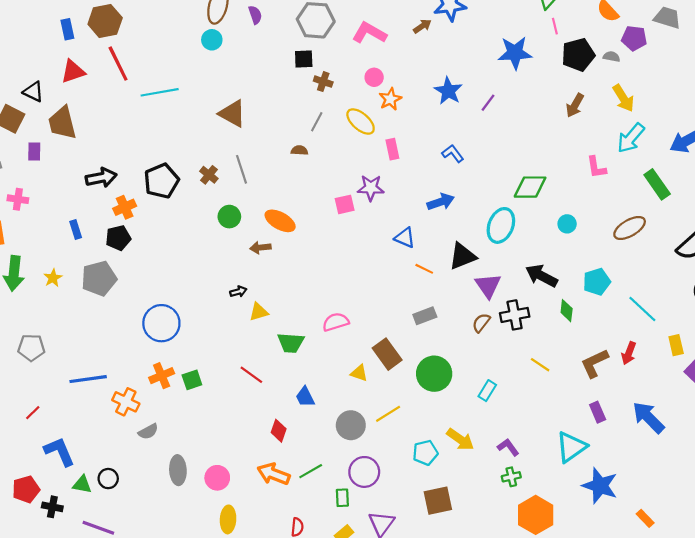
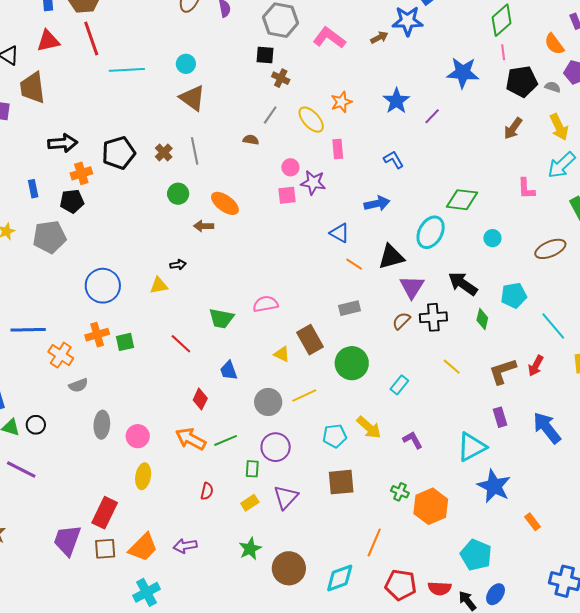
cyan circle: (212, 40) -> (186, 64), moved
pink circle: (374, 77) -> (290, 167), moved
yellow triangle: (259, 312) -> (159, 285), moved
green cross: (511, 477) -> (400, 492), moved, turned 30

